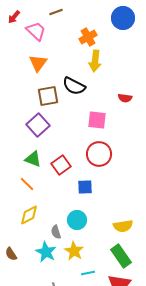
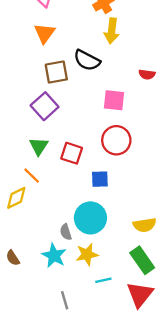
green triangle: (33, 159) -> (39, 146), turned 42
red square: (61, 165) -> (72, 153), turned -36
yellow diamond: (29, 215) -> (16, 198), moved
cyan circle: (77, 220) -> (90, 218), size x1.4
yellow star: (74, 251) -> (87, 254), turned 30

